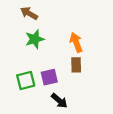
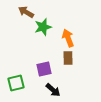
green star: (35, 39) -> (43, 27), moved
green square: (26, 81) -> (16, 83), moved

